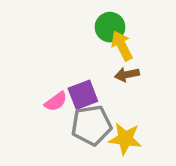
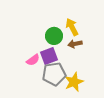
green circle: (110, 27) -> (54, 36), moved
yellow star: (125, 139) -> (74, 82), turned -30

